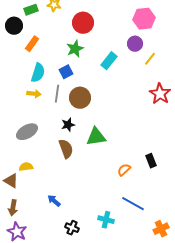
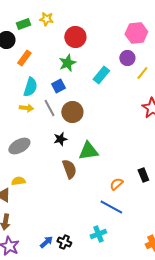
gray line: (57, 94) -> (49, 108), turned -36
brown semicircle: (66, 149) -> (69, 169), moved
blue arrow: (54, 201) -> (46, 242), moved, turned 96
blue line: (133, 204) -> (111, 207), moved
cyan cross: (106, 220) -> (98, 234), turned -35

